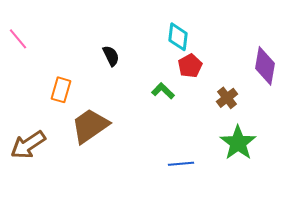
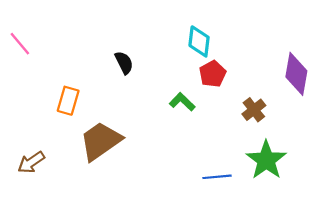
brown arrow: (28, 145) -> (31, 162), size x0.7
blue line: (181, 164) -> (217, 177), moved

